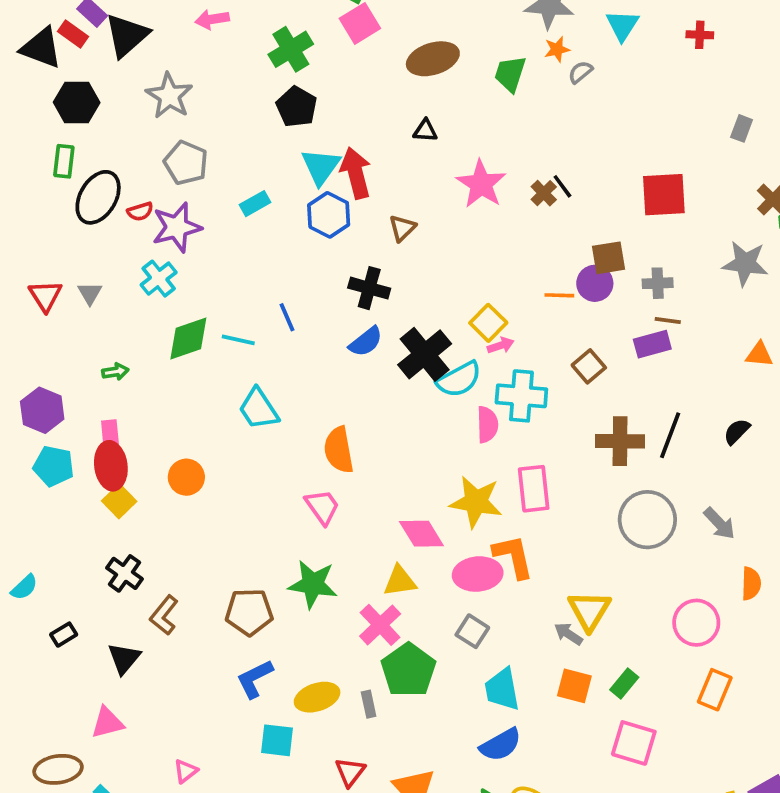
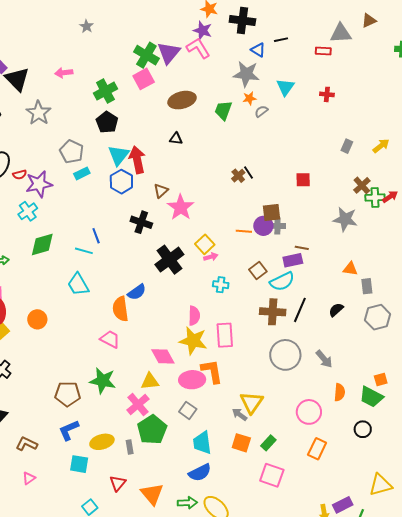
black triangle: (127, 35) -> (17, 79), turned -36
gray pentagon: (186, 163) -> (72, 152), moved
pink star: (481, 184) -> (181, 207), moved
red square: (664, 195) -> (303, 180), size x0.6
gray cross: (658, 283) -> (277, 226), moved
cyan line: (238, 340) -> (84, 251), moved
blue semicircle: (366, 342) -> (137, 292), moved
cyan semicircle: (459, 379) -> (282, 281), moved
cyan cross: (521, 396) -> (221, 285), size x0.6
pink semicircle: (487, 425) -> (194, 316), moved
pink trapezoid: (322, 507) -> (110, 339), turned -30
brown L-shape: (164, 615) -> (27, 444), moved, turned 75

